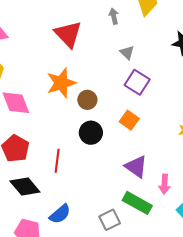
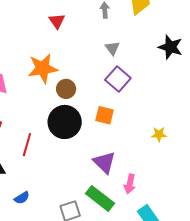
red triangle: (68, 34) -> (57, 21), size x0.6
orange square: (129, 120) -> (105, 115), turned -30
black circle: (91, 133) -> (65, 122), size x1.4
blue semicircle: (60, 214) -> (22, 198), size x0.7

